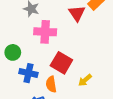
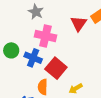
blue cross: (28, 73) -> (33, 58), moved

